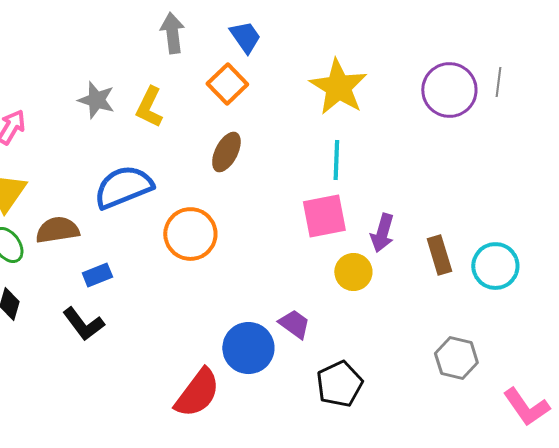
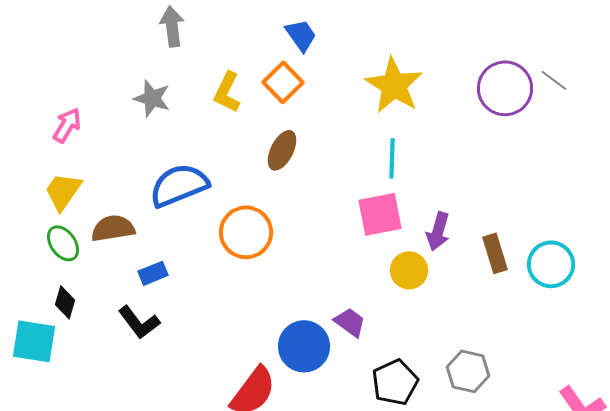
gray arrow: (172, 33) -> (172, 26), moved
gray line: (498, 82) -> (554, 80), turned -60
yellow L-shape: (149, 107) -> (227, 92), moved
gray hexagon: (456, 358) -> (468, 371), moved

